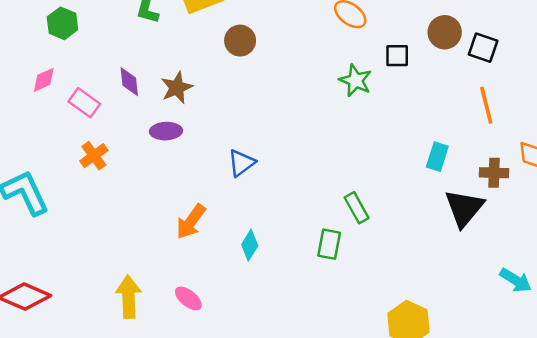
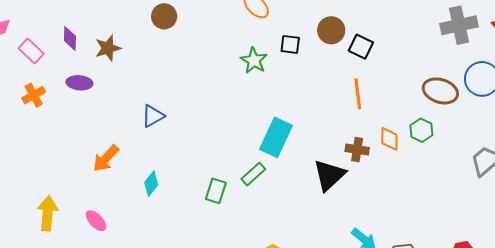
purple ellipse: (166, 131) -> (79, 83), moved
cyan rectangle: (437, 157) -> (276, 137), moved, size x1.6
green rectangle: (357, 208) -> (253, 174), moved, turned 70

